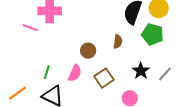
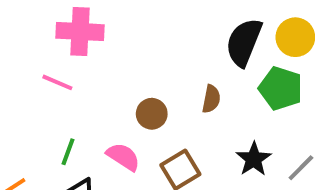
pink line: (30, 28) -> (57, 82), moved
pink semicircle: (75, 73) -> (123, 157), turned -84

